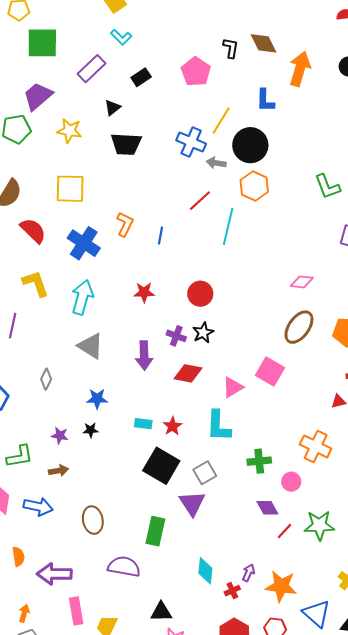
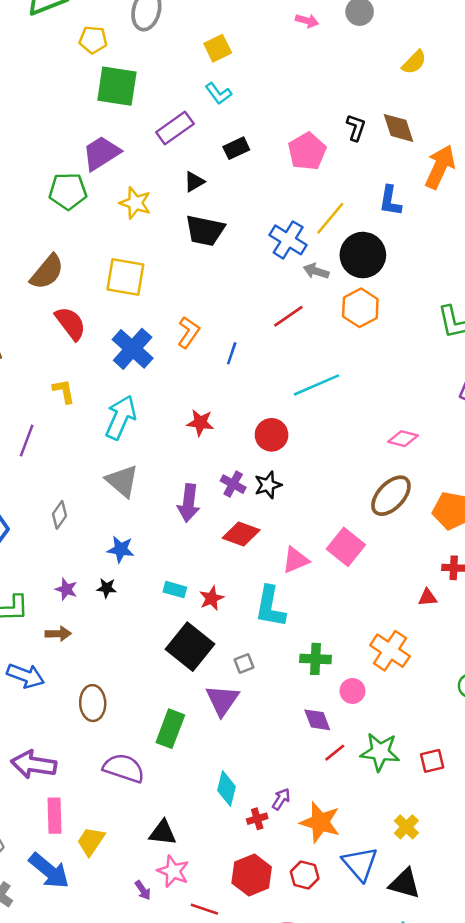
cyan line: (228, 226) -> (317, 385), moved, turned 45
yellow L-shape: (36, 283) -> (64, 391), size x0.7
gray square: (205, 473) -> (244, 664), size x0.7

